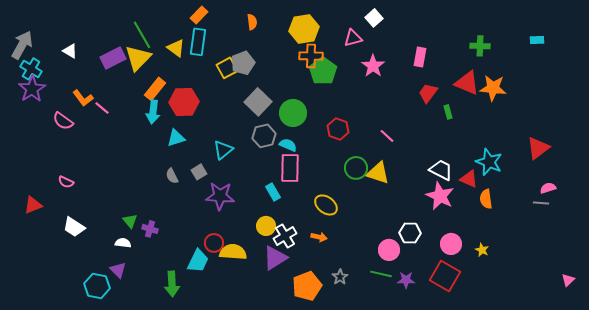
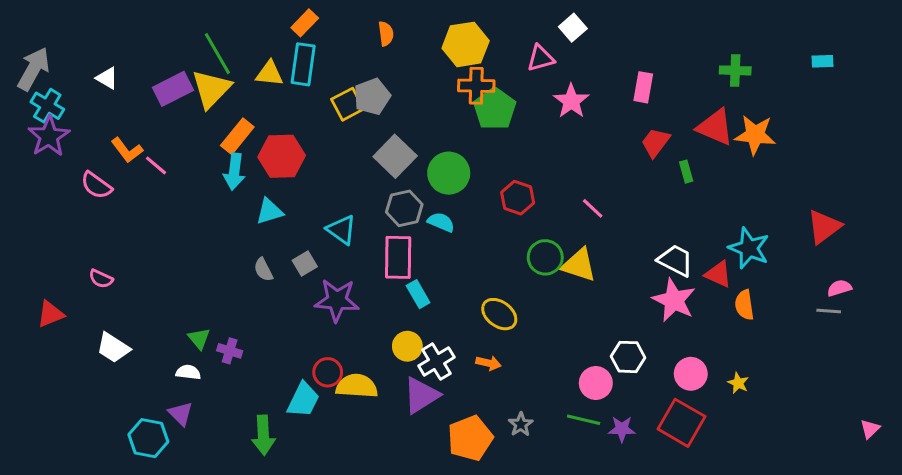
yellow triangle: (176, 48) -> (269, 74), turned -30
cyan triangle: (223, 150) -> (341, 230), turned -45
pink rectangle: (290, 168) -> (398, 257), moved

